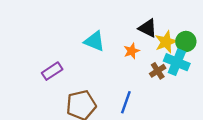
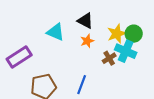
black triangle: (148, 28) -> (85, 21), moved
purple rectangle: (52, 71) -> (19, 57), size x1.4

